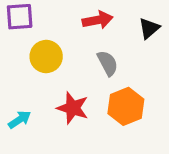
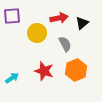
black triangle: (149, 28) -> (82, 23), moved
yellow circle: (46, 56) -> (37, 33), moved

